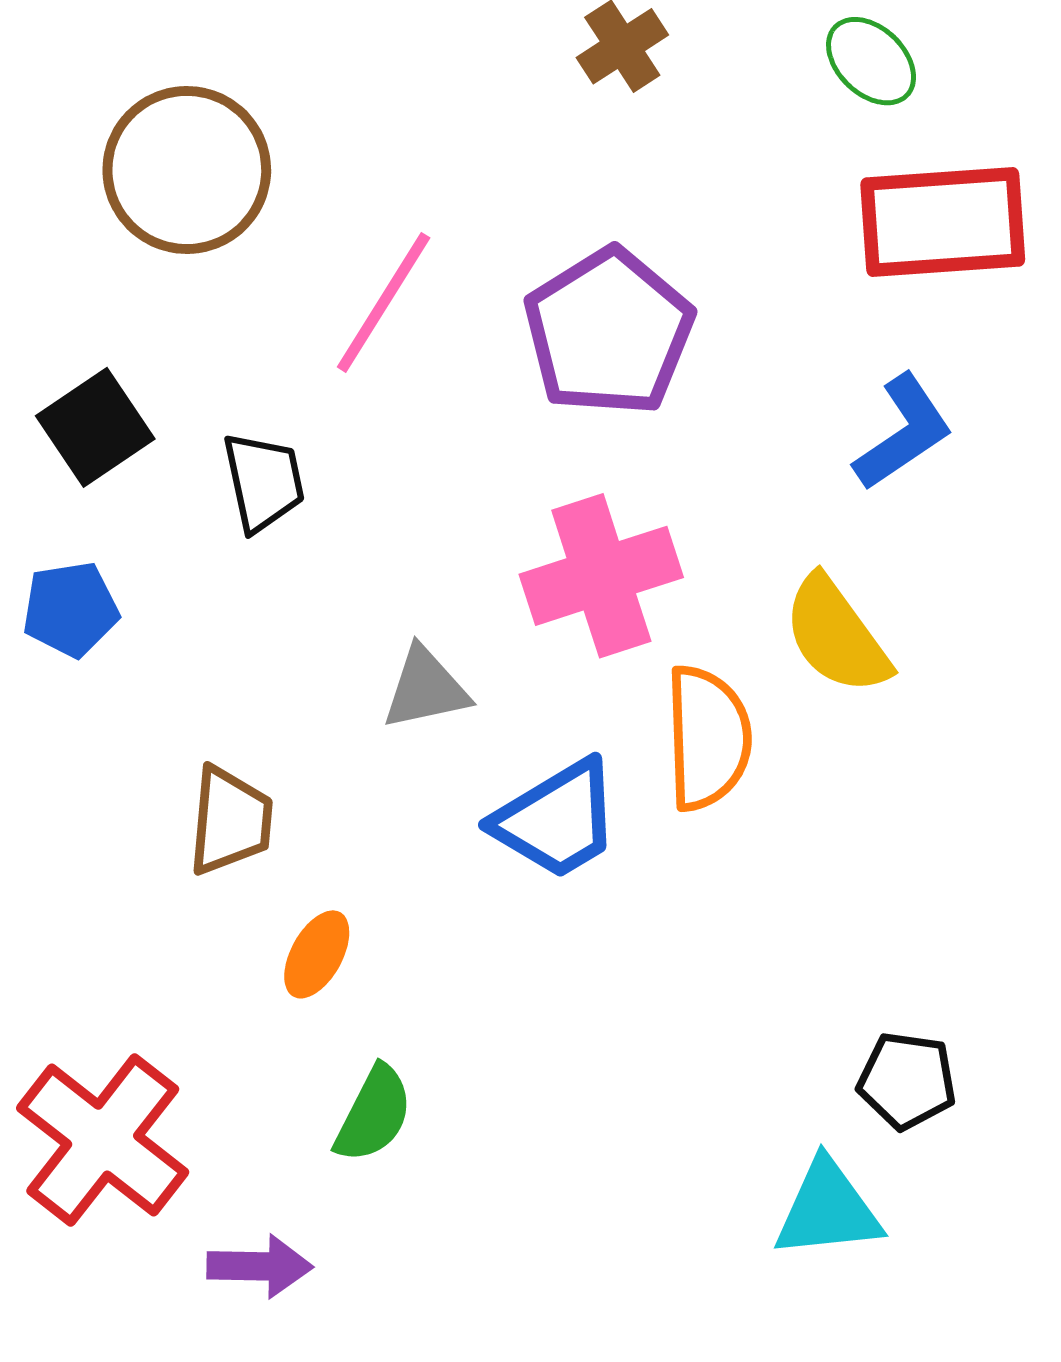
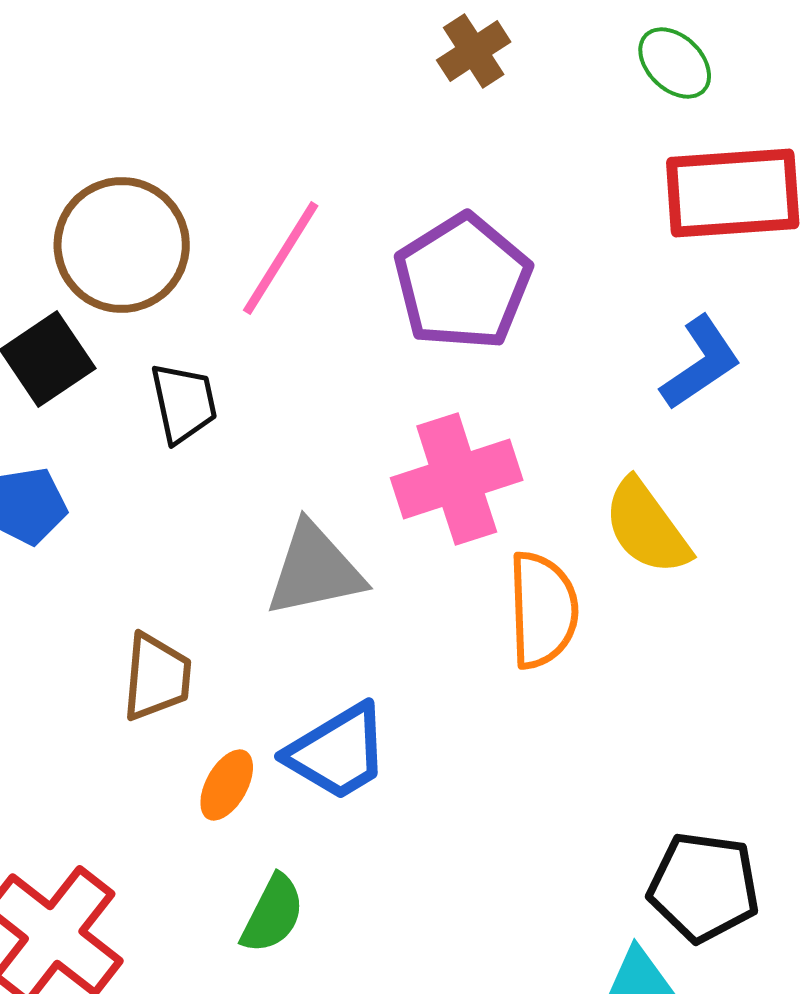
brown circle: (187, 170) -> (122, 245), moved
gray triangle: (426, 688) -> (315, 570), size x1.4
blue trapezoid: (557, 820) -> (338, 752), moved
black pentagon: (907, 1081) -> (704, 887), size x1.4

